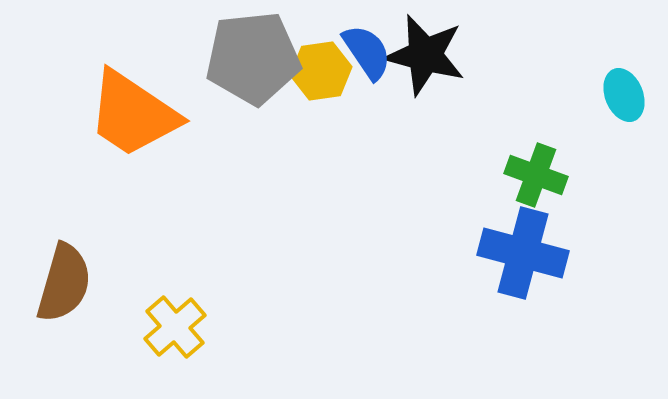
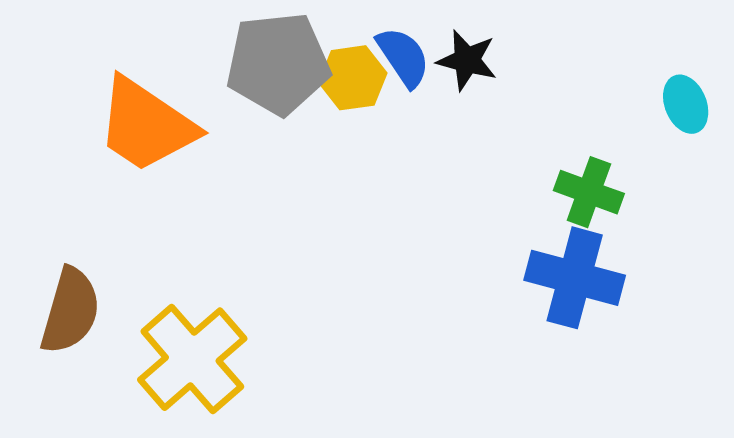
black star: (425, 55) -> (467, 60), size x0.7
yellow cross: (175, 327) -> (192, 359), size x1.6

